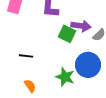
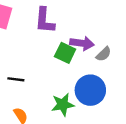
green star: (65, 77) -> (63, 105), turned -30

